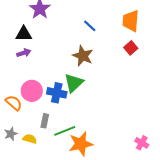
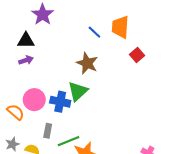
orange trapezoid: (131, 21) -> (120, 27), moved

